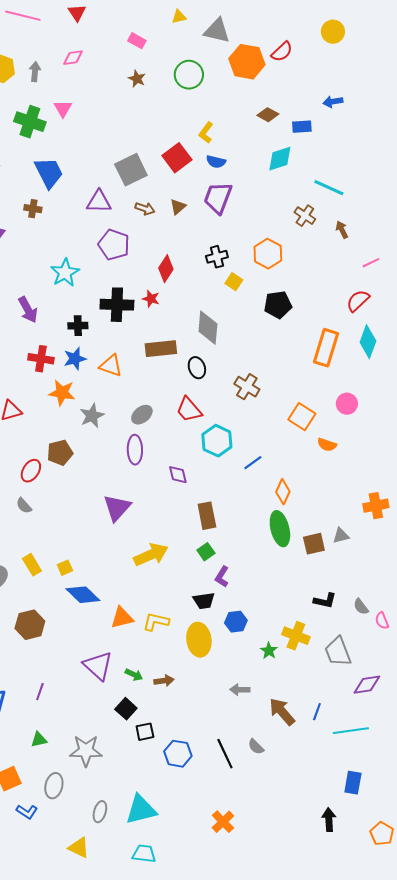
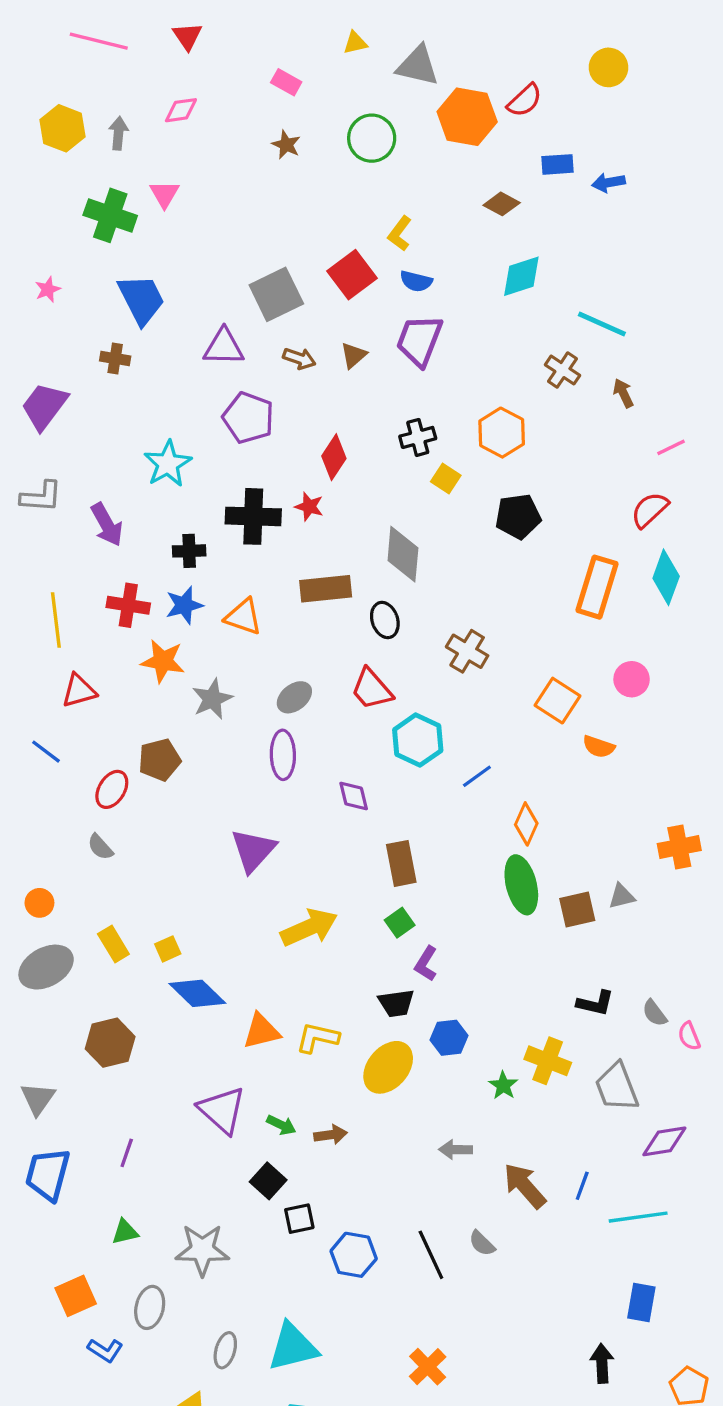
blue rectangle: (302, 127) -> (558, 164), moved
yellow ellipse: (199, 640) -> (388, 1067), turned 48

